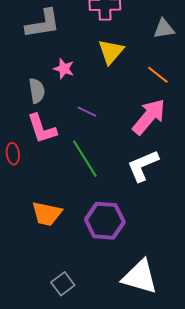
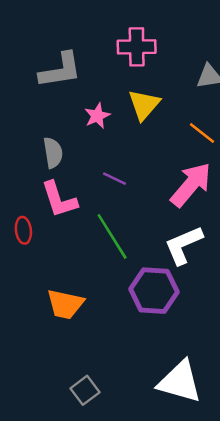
pink star: (64, 69) -> (97, 116), moved, turned 30
purple hexagon: (105, 221) -> (154, 291), moved

